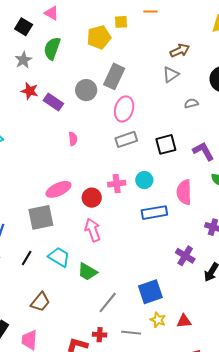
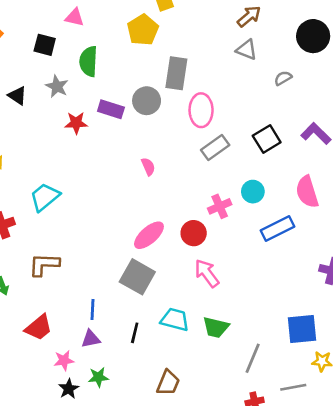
gray triangle: (171, 75) -> (247, 50), turned -48
purple rectangle: (53, 102) -> (111, 109), moved
gray square: (41, 217) -> (137, 277), turned -32
blue square: (150, 292) -> (302, 329), turned 30

